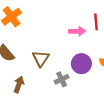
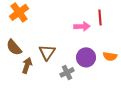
brown arrow: (19, 84) -> (27, 65), moved

